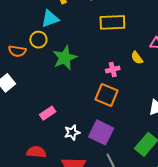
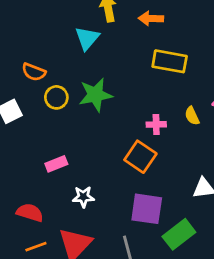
cyan triangle: (50, 19) -> (87, 38), turned -42
yellow circle: (38, 40) -> (56, 97), moved
purple square: (101, 132) -> (147, 209), moved, turned -30

